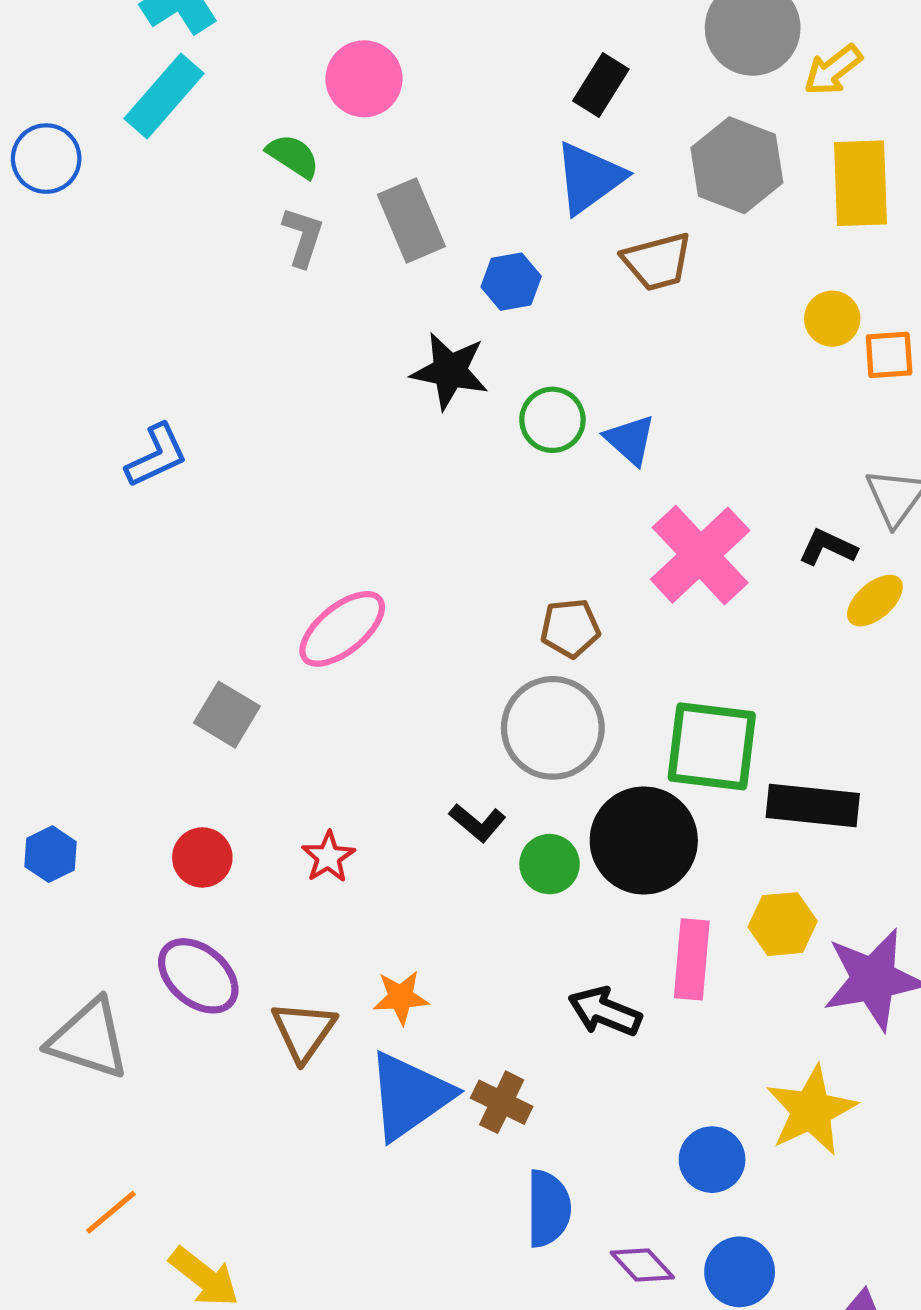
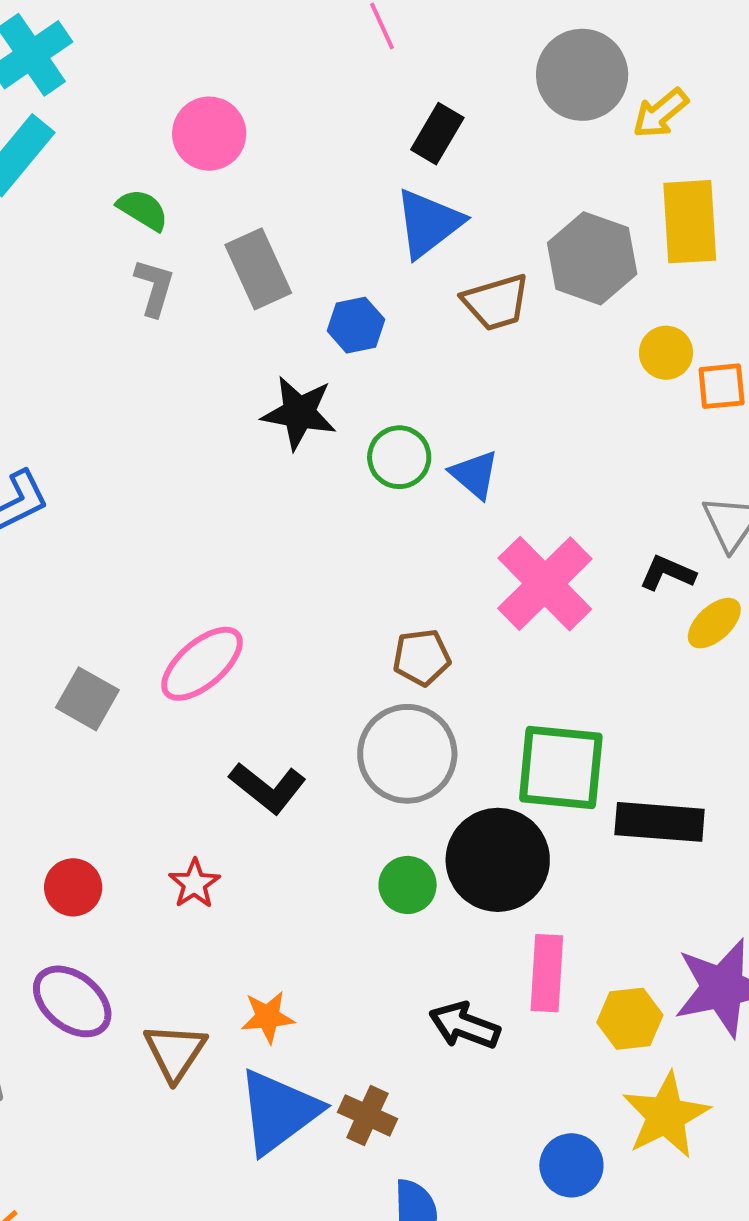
gray hexagon: (737, 165) -> (592, 258), moved
gray square: (227, 715) -> (87, 699), moved
black L-shape: (477, 823) -> (268, 788), moved, size x1.4
yellow hexagon: (783, 924) -> (630, 1019), moved

